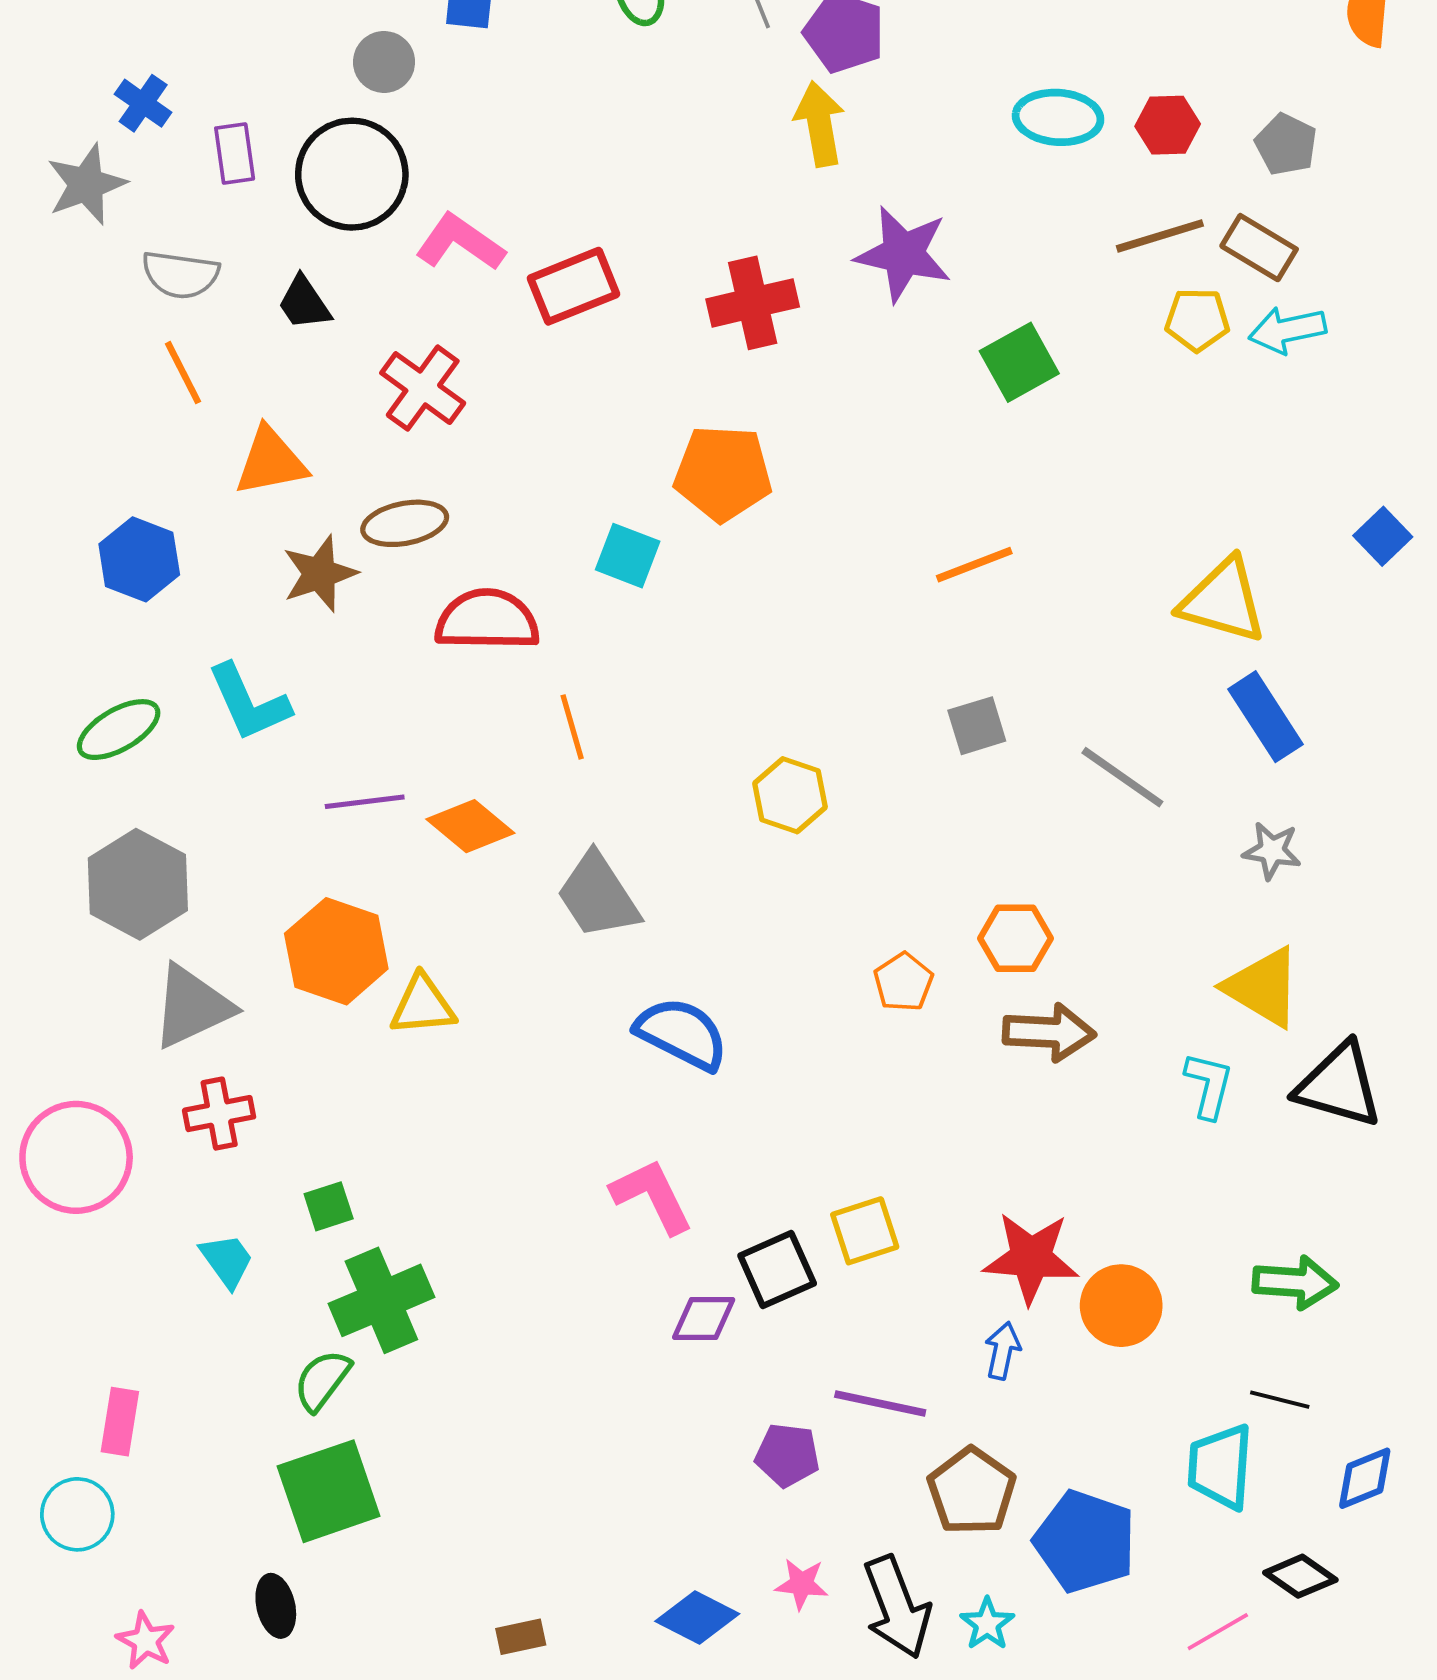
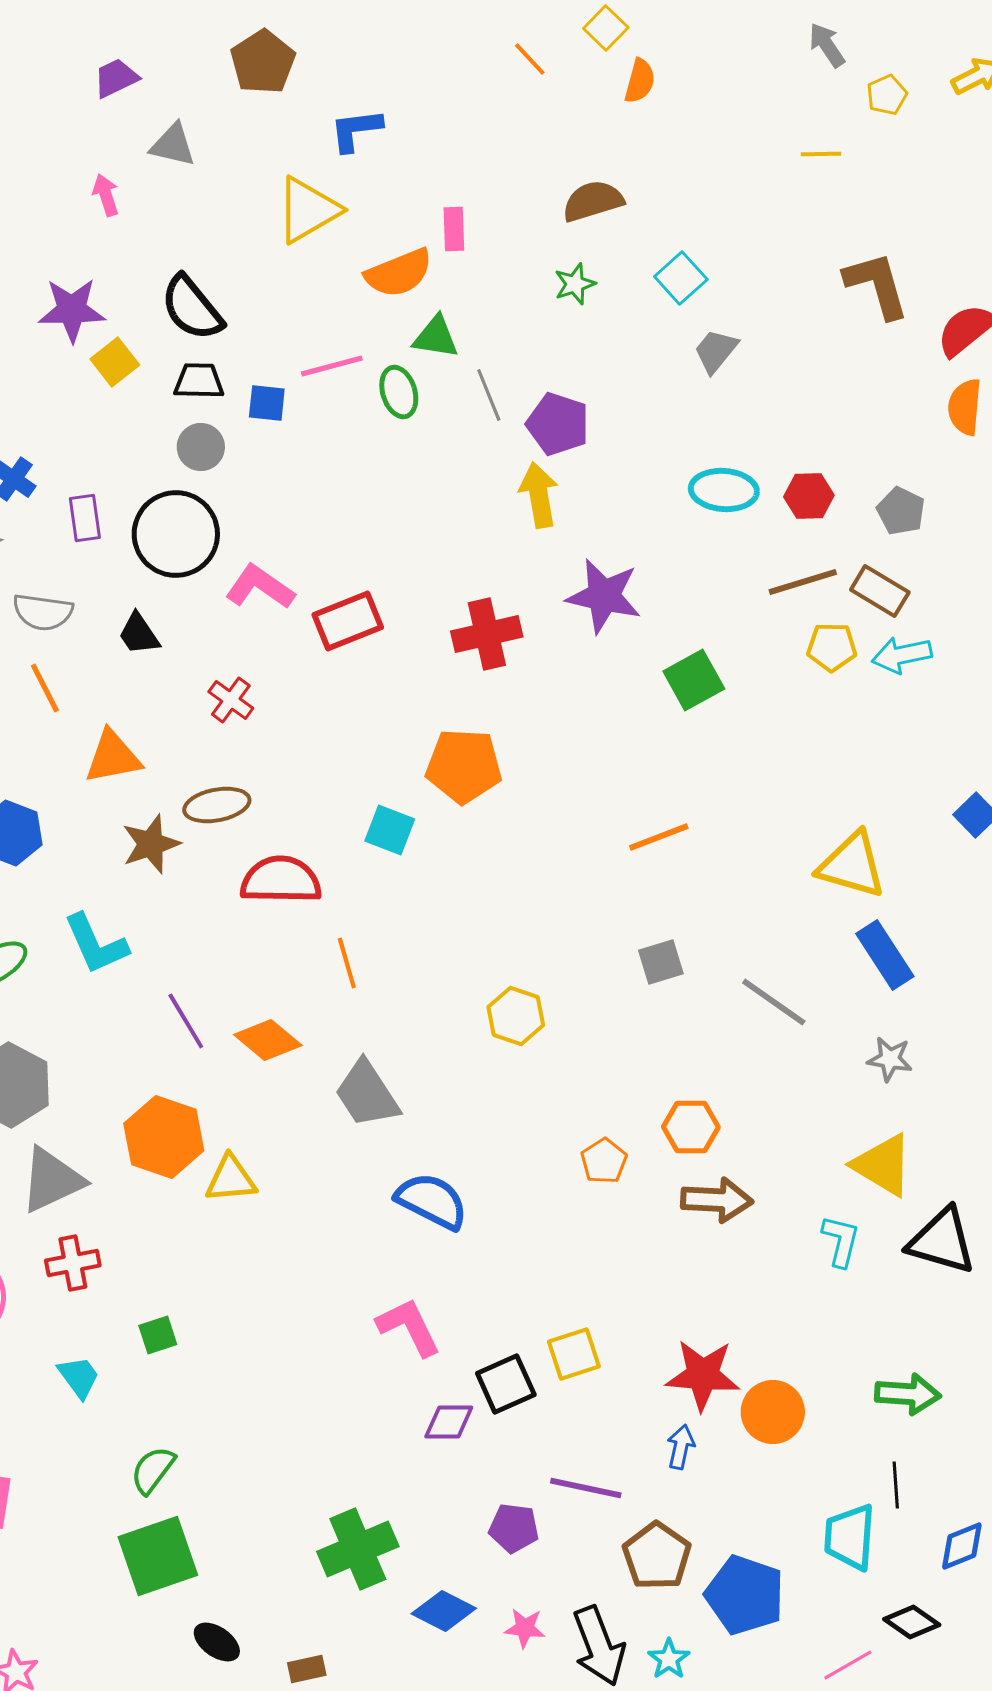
red cross: (423, 388) -> (231, 700), size x0.7
purple line: (365, 802) -> (186, 1021), turned 66
green cross: (381, 1300) -> (358, 1549), moved
black line: (1280, 1400) -> (896, 1485), turned 72
black ellipse: (276, 1606) -> (217, 1642), moved, turned -42
blue diamond: (697, 1617) -> (444, 1611), moved

